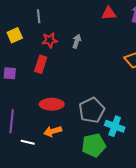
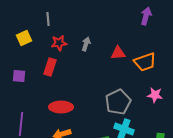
red triangle: (109, 13) -> (118, 53), moved
gray pentagon: (92, 110) -> (118, 102), moved

